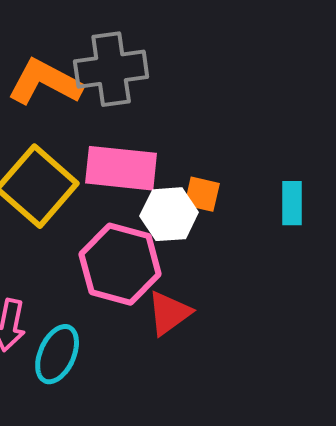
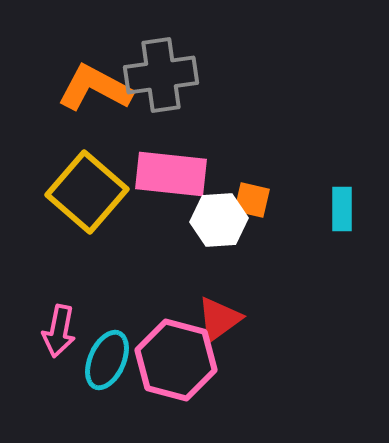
pink hexagon: (120, 264) -> (176, 360), moved

